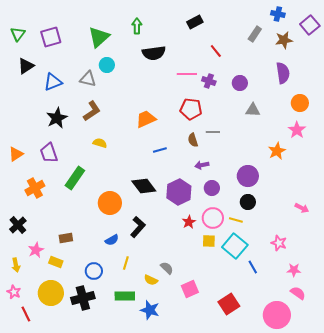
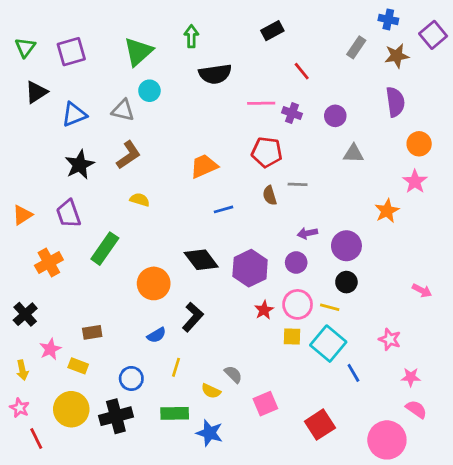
purple arrow: (202, 165) -> (307, 233), moved

